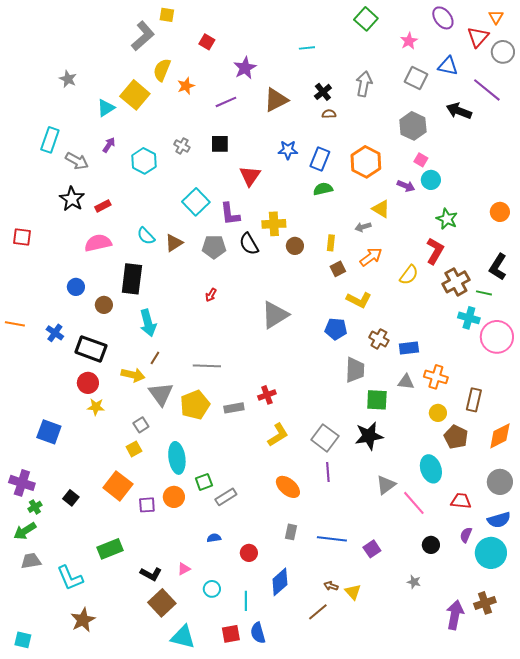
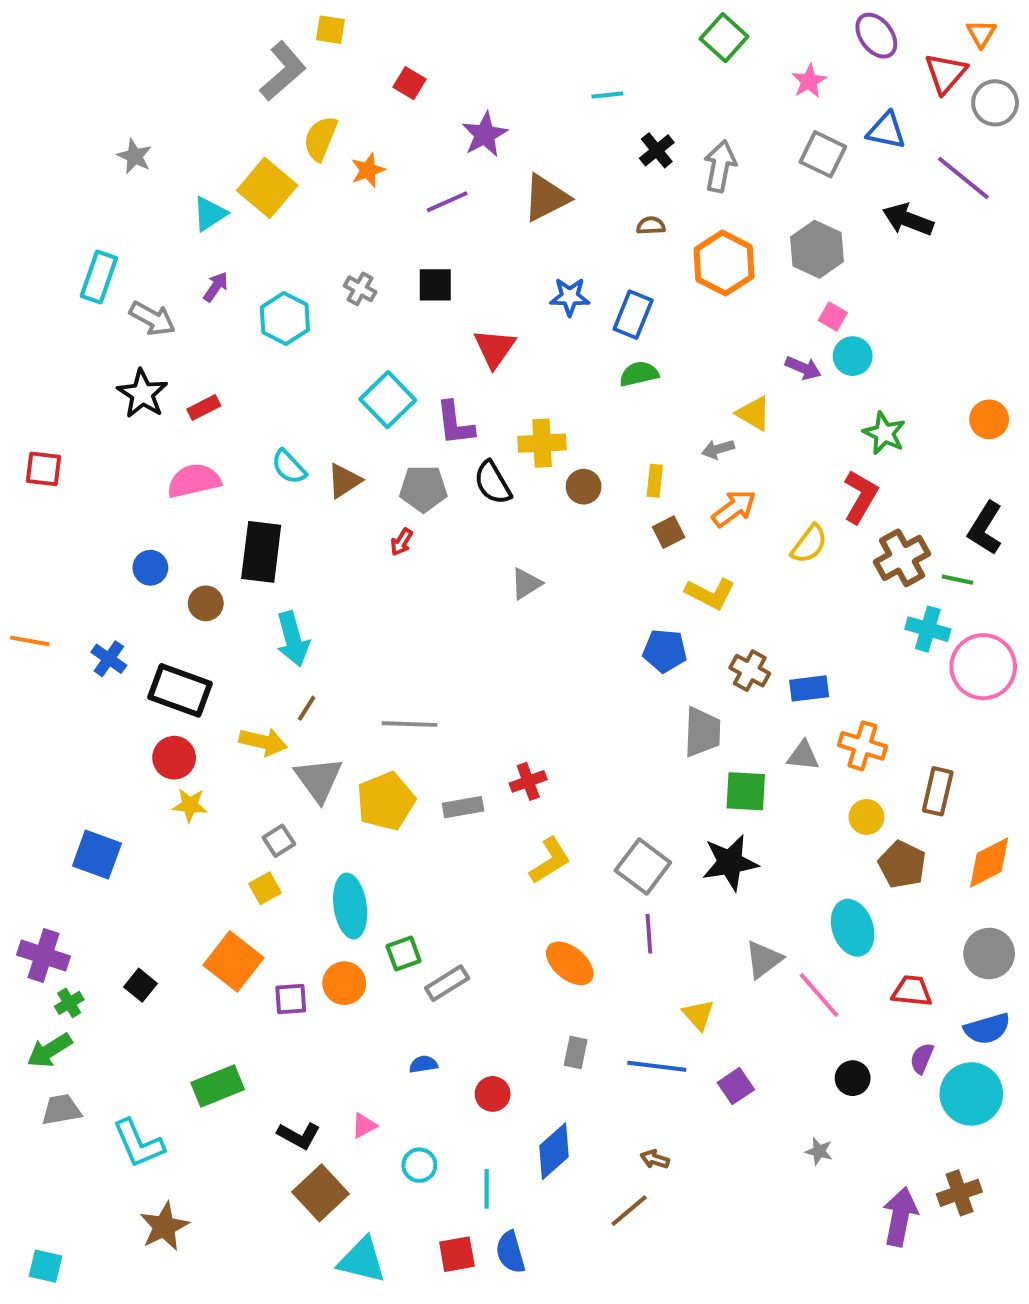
black cross: (323, 92) -> (657, 150), moved
orange hexagon: (366, 162) -> (724, 263), moved
red arrow: (211, 295) -> (402, 542), moved
gray triangle: (275, 315) -> (526, 584), moved, size x0.6
yellow triangle: (353, 592) -> (698, 1015), moved

